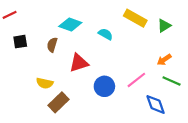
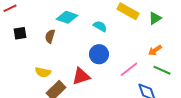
red triangle: (79, 63) -> (81, 76), moved
blue circle: (104, 86) -> (99, 54), moved

